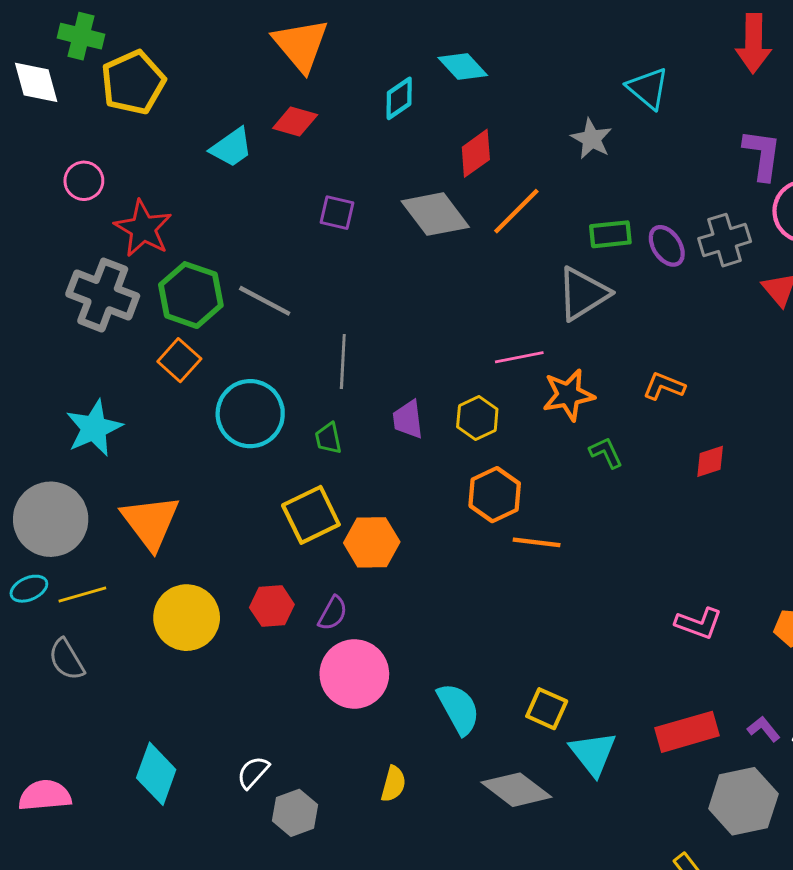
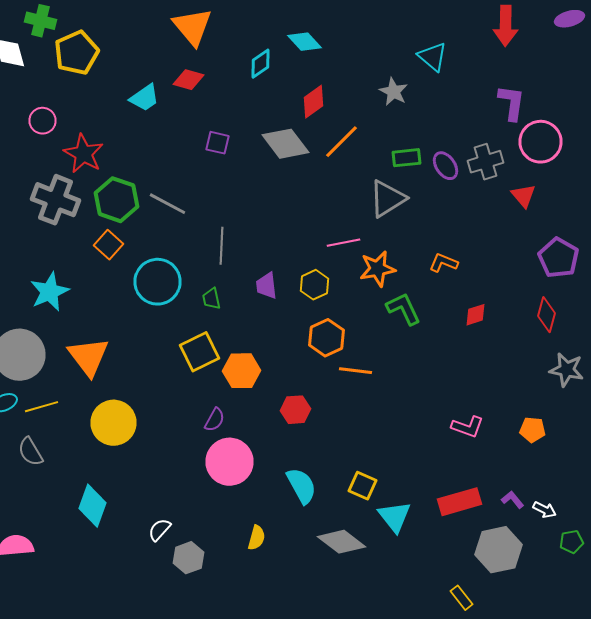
green L-shape: (606, 453) -> (404, 309), size x1.5
red hexagon: (272, 606) -> (296, 410), moved
cyan diamond: (156, 774) -> (92, 506), moved

